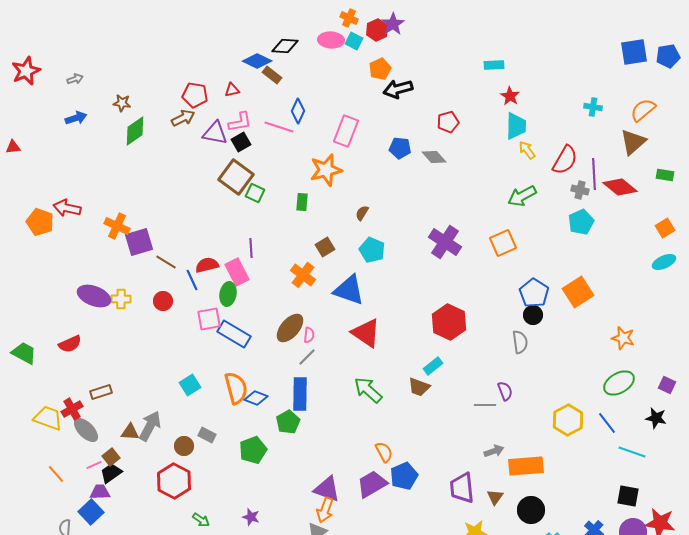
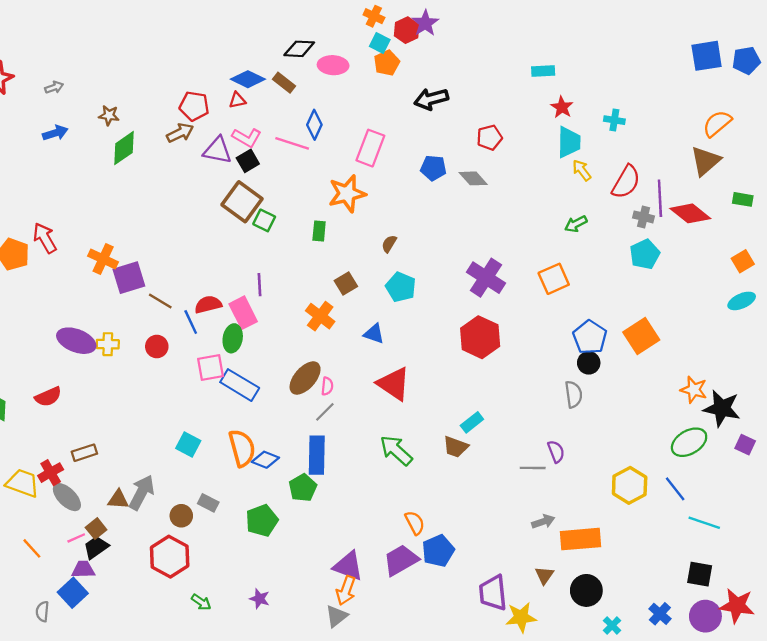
pink ellipse: (331, 40) -> (333, 65), moved
blue diamond: (257, 61) -> (248, 79), moved
orange pentagon: (380, 69) -> (387, 63), moved
cyan cross: (593, 107) -> (614, 120), moved
pink L-shape: (240, 122) -> (247, 138), turned 40
green arrow: (522, 196) -> (576, 224), size x0.7
red arrow: (67, 208) -> (45, 238), turned 48
blue triangle: (349, 290) -> (374, 334), size x0.6
red hexagon: (449, 322) -> (480, 337), moved
cyan square: (190, 385) -> (188, 445), turned -30
black star: (656, 418) -> (722, 408), moved, size x1.5
purple trapezoid: (462, 488) -> (493, 593), moved

